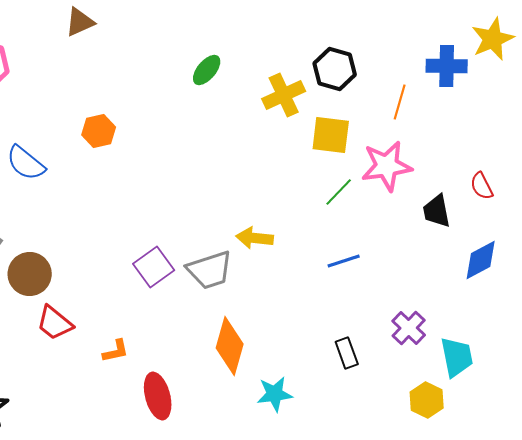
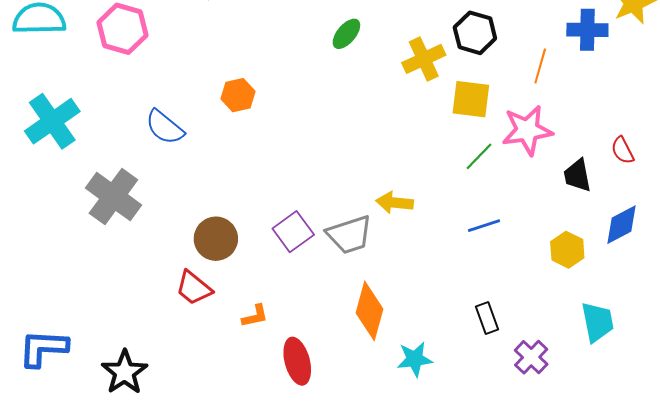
brown circle: (30, 274) -> (216, 239), moved
purple cross: (409, 328) -> (531, 357), moved
yellow hexagon: (427, 400) -> (567, 250), moved

